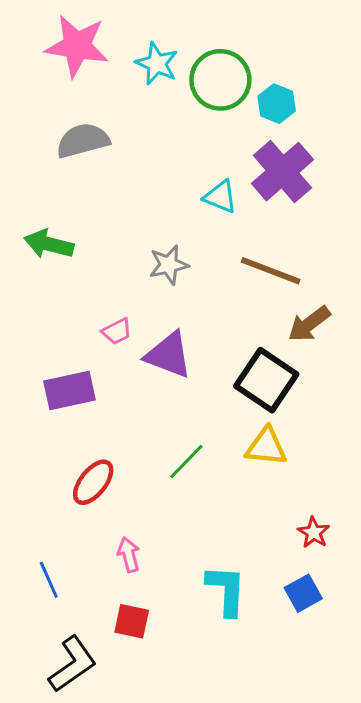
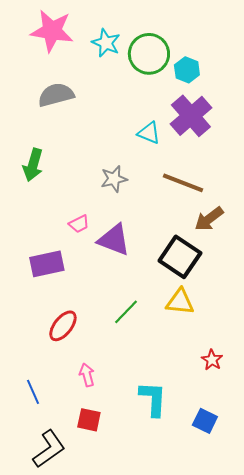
green arrow: (49, 244) -> (33, 165), turned -88
blue square: (303, 593) -> (205, 421), moved, turned -35

